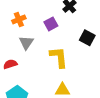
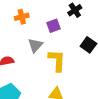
gray triangle: (26, 43) -> (35, 45), moved

